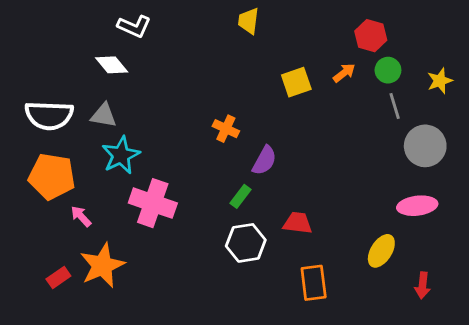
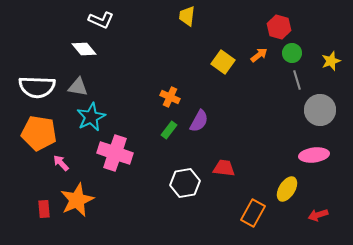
yellow square: (296, 82) -> (223, 62), turned -35
green rectangle: (240, 196) -> (169, 130), moved
red rectangle: (58, 277) -> (44, 209), turned -60
orange rectangle: (314, 283) -> (253, 213), moved, turned 36
red arrow: (423, 285) -> (318, 215), turned 66

